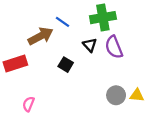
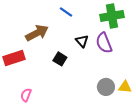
green cross: (103, 18) -> (112, 16), moved
blue line: (62, 22) -> (66, 12), moved

